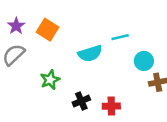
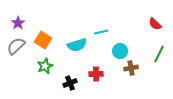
orange square: (47, 30) -> (43, 40), moved
red cross: (111, 106) -> (96, 74), moved

